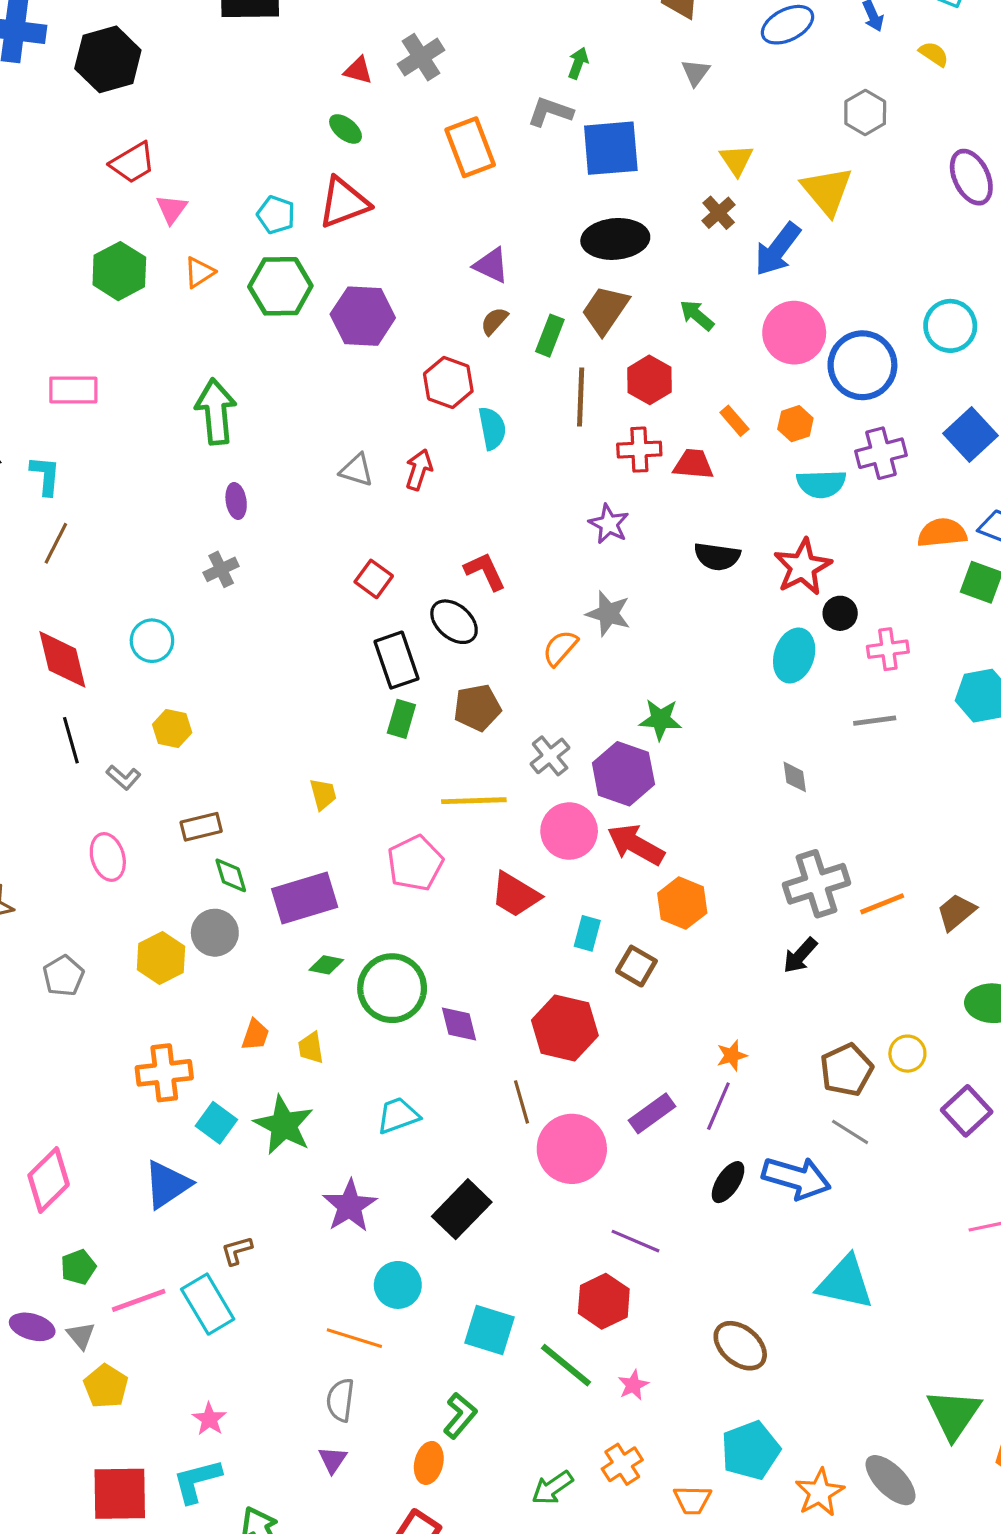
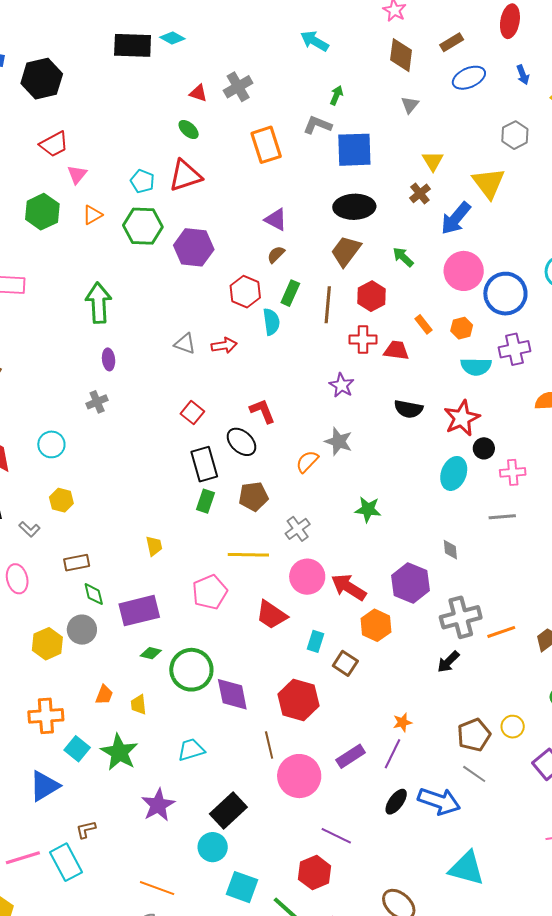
green rectangle: (550, 336) -> (290, 293), moved
red arrow: (419, 470) -> (224, 345), turned 60
purple hexagon: (623, 774) -> (411, 583), moved
purple diamond: (459, 1024) -> (232, 694), size x1.4
cyan circle: (398, 1285) -> (213, 847), moved

